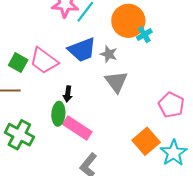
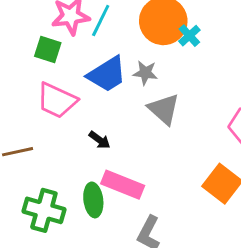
green square: (18, 63) -> (48, 50), moved
black arrow: (68, 94) -> (100, 140), turned -49
green ellipse: (58, 114) -> (93, 200), moved

